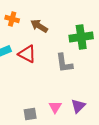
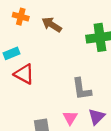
red triangle: (27, 54) -> (24, 74), moved
gray L-shape: (64, 63) -> (82, 89), moved

